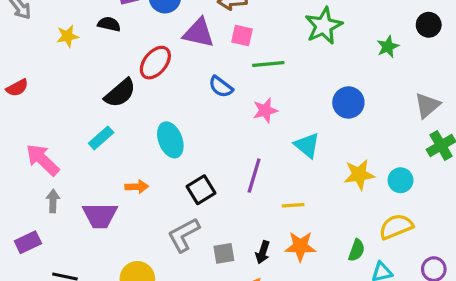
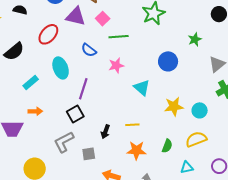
pink square: (242, 36) -> (103, 19), turned 32
green star: (388, 47) -> (195, 39), moved
black semicircle: (120, 93) -> (14, 51), moved
cyan rectangle: (101, 138) -> (31, 83), moved
cyan ellipse: (170, 140) -> (61, 68), moved
purple line: (254, 176) -> (83, 89), moved
green semicircle: (357, 250) -> (167, 146), moved
black arrow: (263, 252) -> (105, 132), moved

